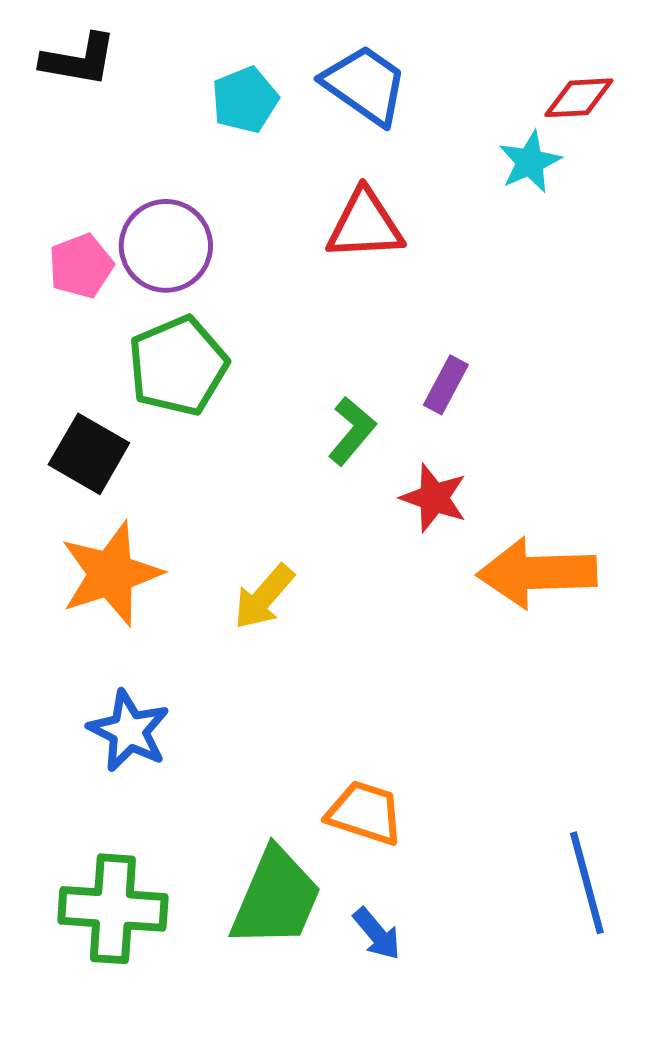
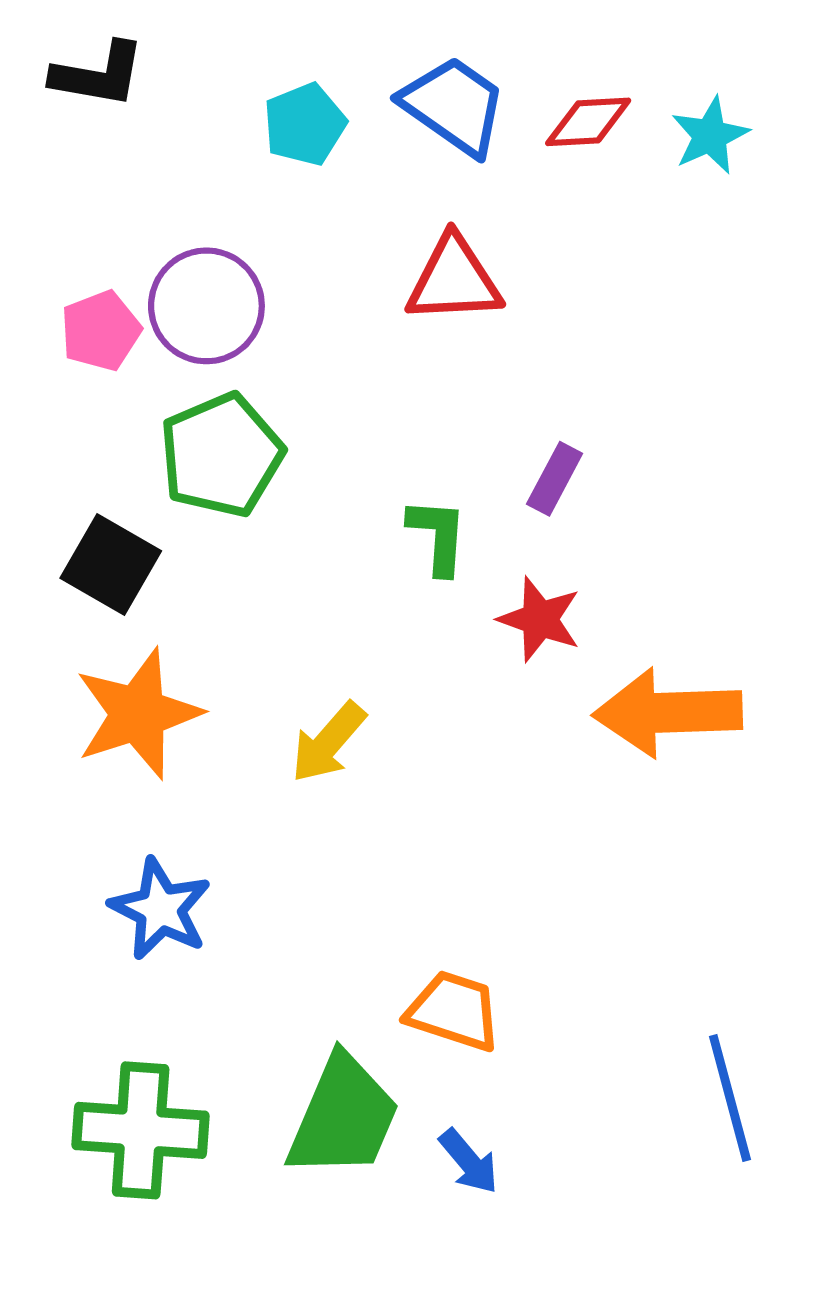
red diamond: (579, 98) -> (588, 122), moved
cyan star: (530, 162) -> (710, 136), moved
green L-shape: (352, 431) -> (438, 536), turned -36

